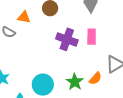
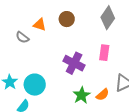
purple cross: (67, 39) -> (74, 63), moved
cyan circle: (43, 85) -> (35, 85), moved

